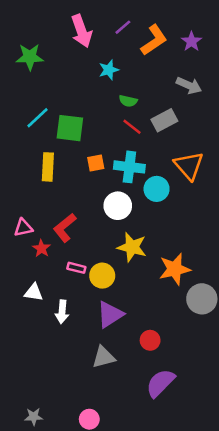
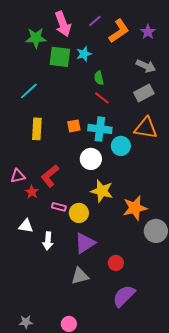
green star: (30, 57) -> (36, 38), moved
green semicircle: (128, 101) -> (99, 78), turned 64
gray rectangle: (164, 120) -> (144, 93), moved
green square: (70, 128) -> (60, 57), moved
orange triangle: (189, 166) -> (146, 128), turned -40

